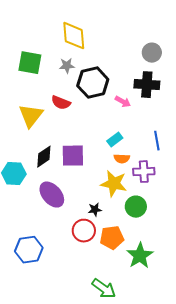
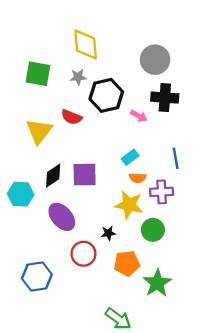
gray circle: (152, 53) -> (155, 60), moved, size x1.4
red circle: (84, 231) -> (83, 254), moved

